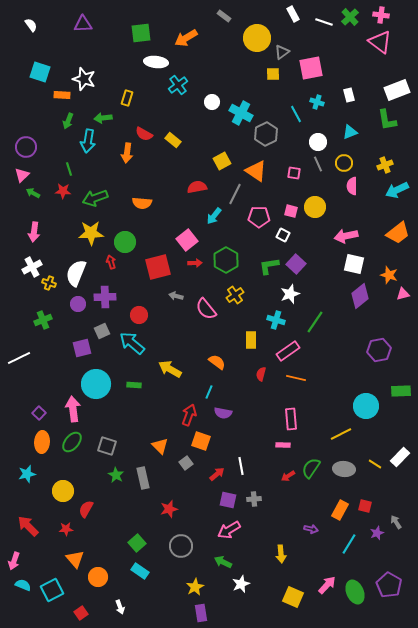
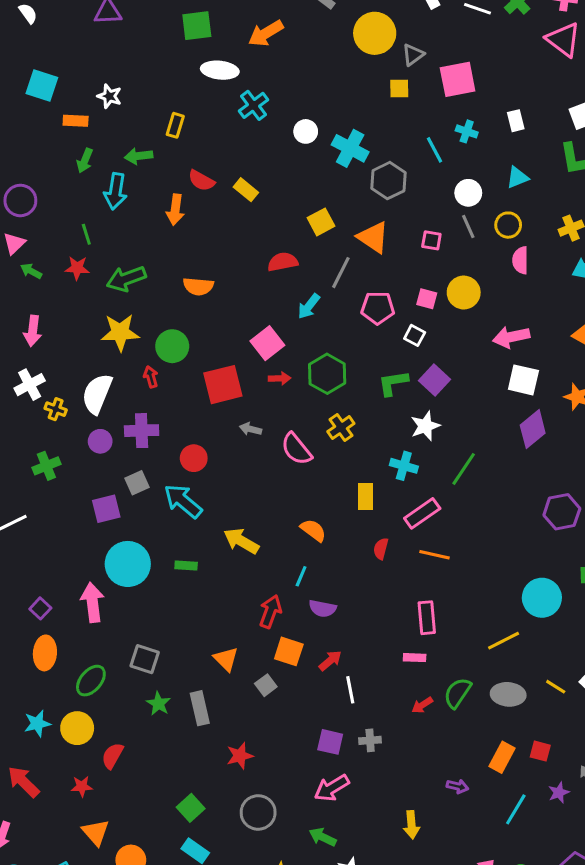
white star: (84, 79) -> (109, 96), size x0.7
green ellipse: (72, 442) -> (91, 681), moved
cyan star: (27, 474) -> (37, 724), moved
red arrow: (217, 474) -> (330, 661), moved

